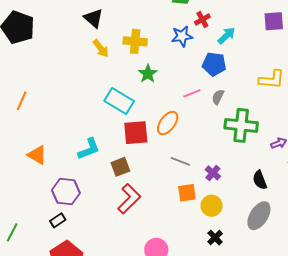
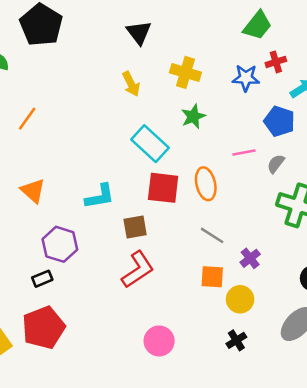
yellow arrow: (101, 48) -> (131, 84), moved
orange ellipse: (168, 123) -> (206, 184), turned -60

